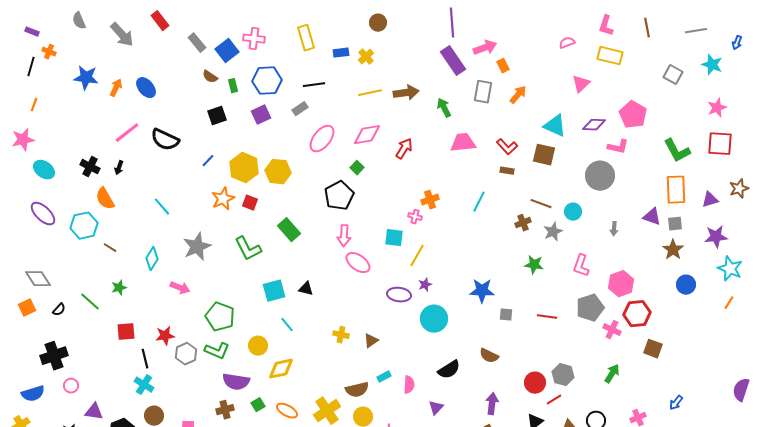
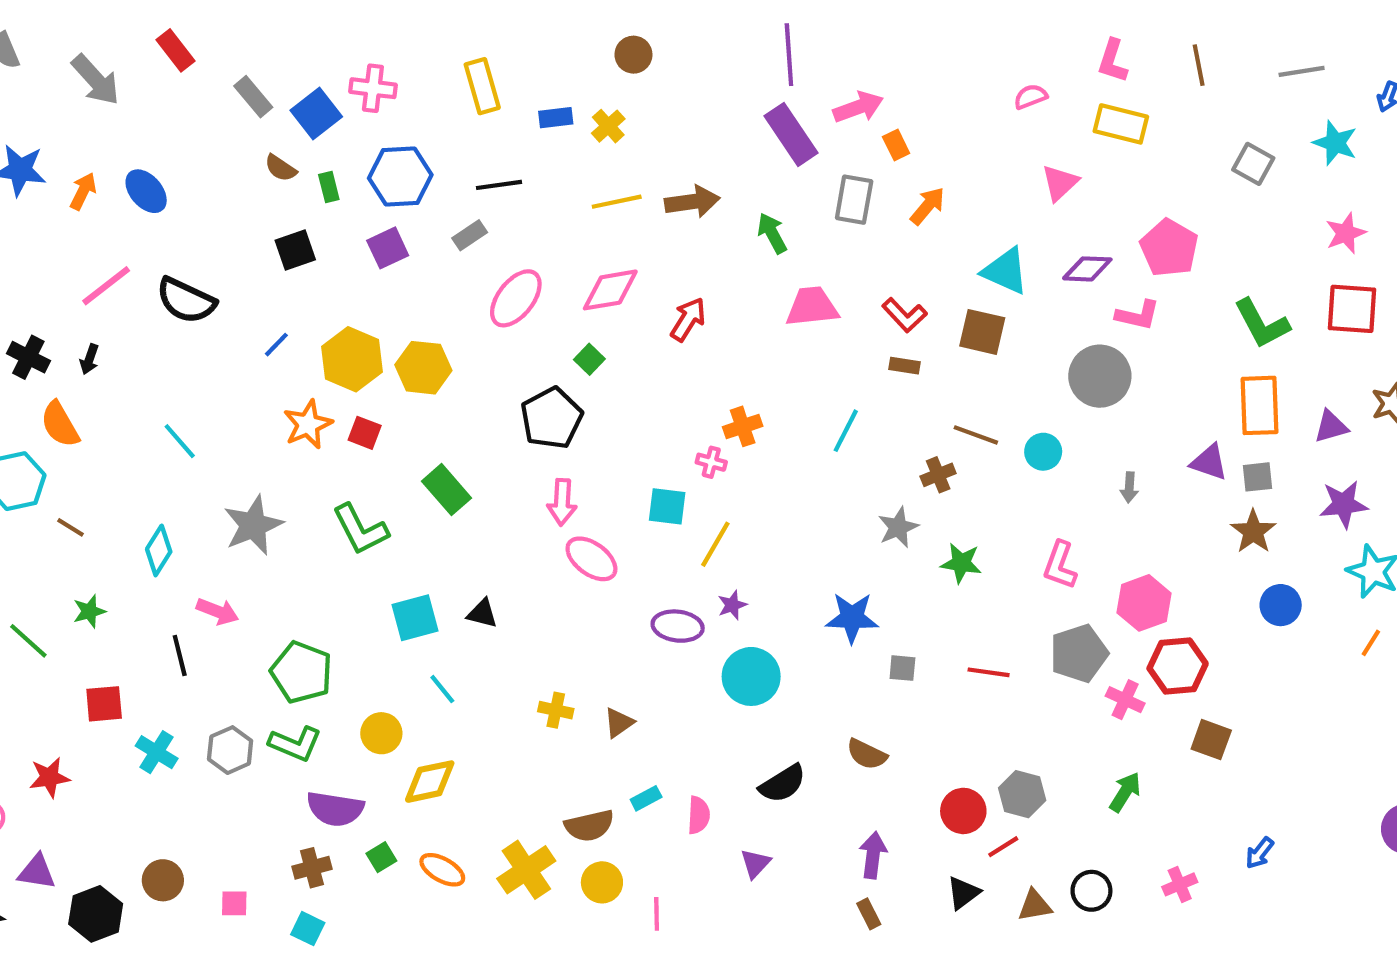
gray star: (553, 232) -> (898, 527), moved
red star: (165, 336) -> (49, 777), moved
black line: (145, 359) -> (180, 655), moved
cyan cross: (144, 385) -> (157, 752), moved

